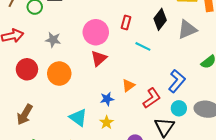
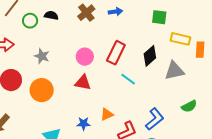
red rectangle: (126, 23) -> (116, 53), size x1.6
pink circle: (96, 32) -> (85, 57), size x0.7
red triangle: (99, 58) -> (83, 83), turned 42

